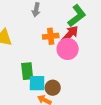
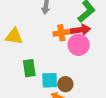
red arrow: (70, 34) -> (80, 30), turned 42
green rectangle: (27, 71) -> (29, 68), moved

